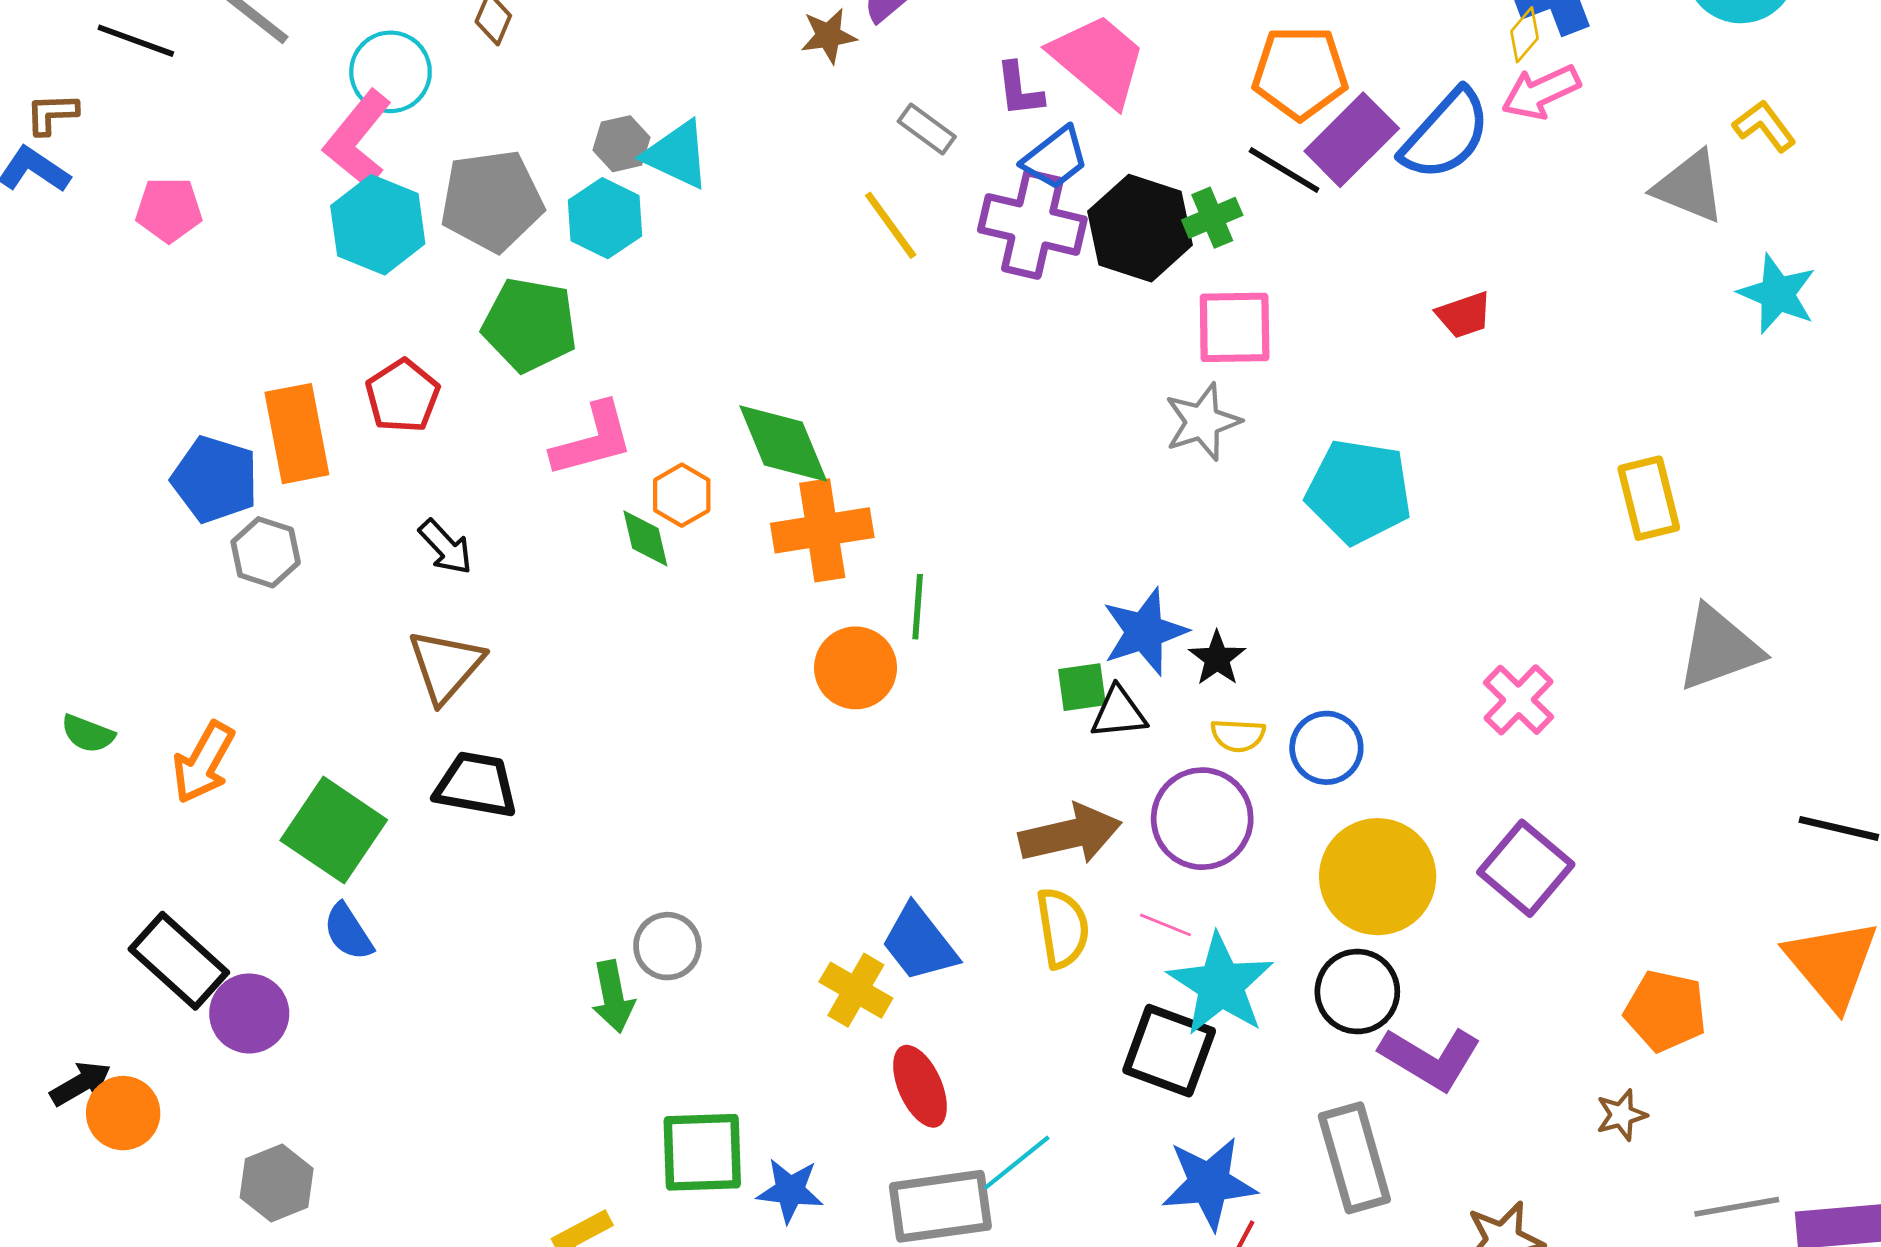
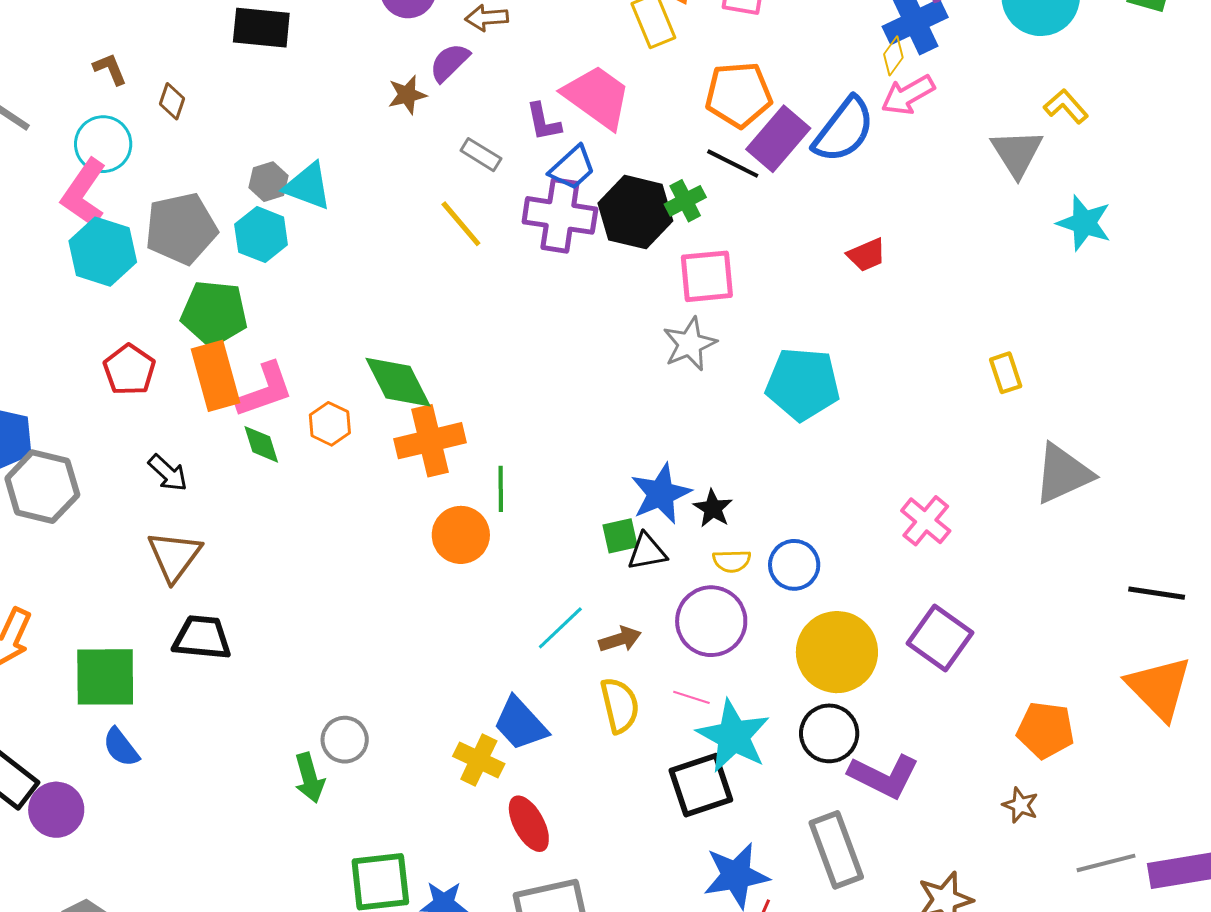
gray triangle: (1689, 187) -> (1017, 153), turned 40
orange rectangle: (297, 434) -> (216, 376), moved
yellow rectangle: (1649, 498) -> (1006, 373), size x0.7
green diamond: (645, 538) -> (261, 444), moved
gray hexagon: (266, 552) -> (42, 487), size x1.5
green square: (334, 830) -> (105, 677), turned -30
brown arrow: (1070, 834) -> (620, 639), size x0.6
black square: (1169, 1051) -> (701, 785), turned -34
brown star: (1621, 1115) -> (1020, 805), turned -30
cyan line: (1017, 1162) -> (560, 628), moved

